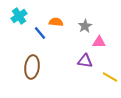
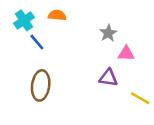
orange semicircle: (56, 22) -> (57, 15), moved
blue line: (40, 33) -> (37, 42), moved

